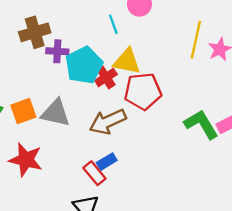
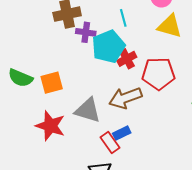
cyan line: (113, 24) -> (123, 18), moved
yellow triangle: (127, 61) -> (170, 26), moved
gray triangle: (56, 113) -> (88, 110), moved

